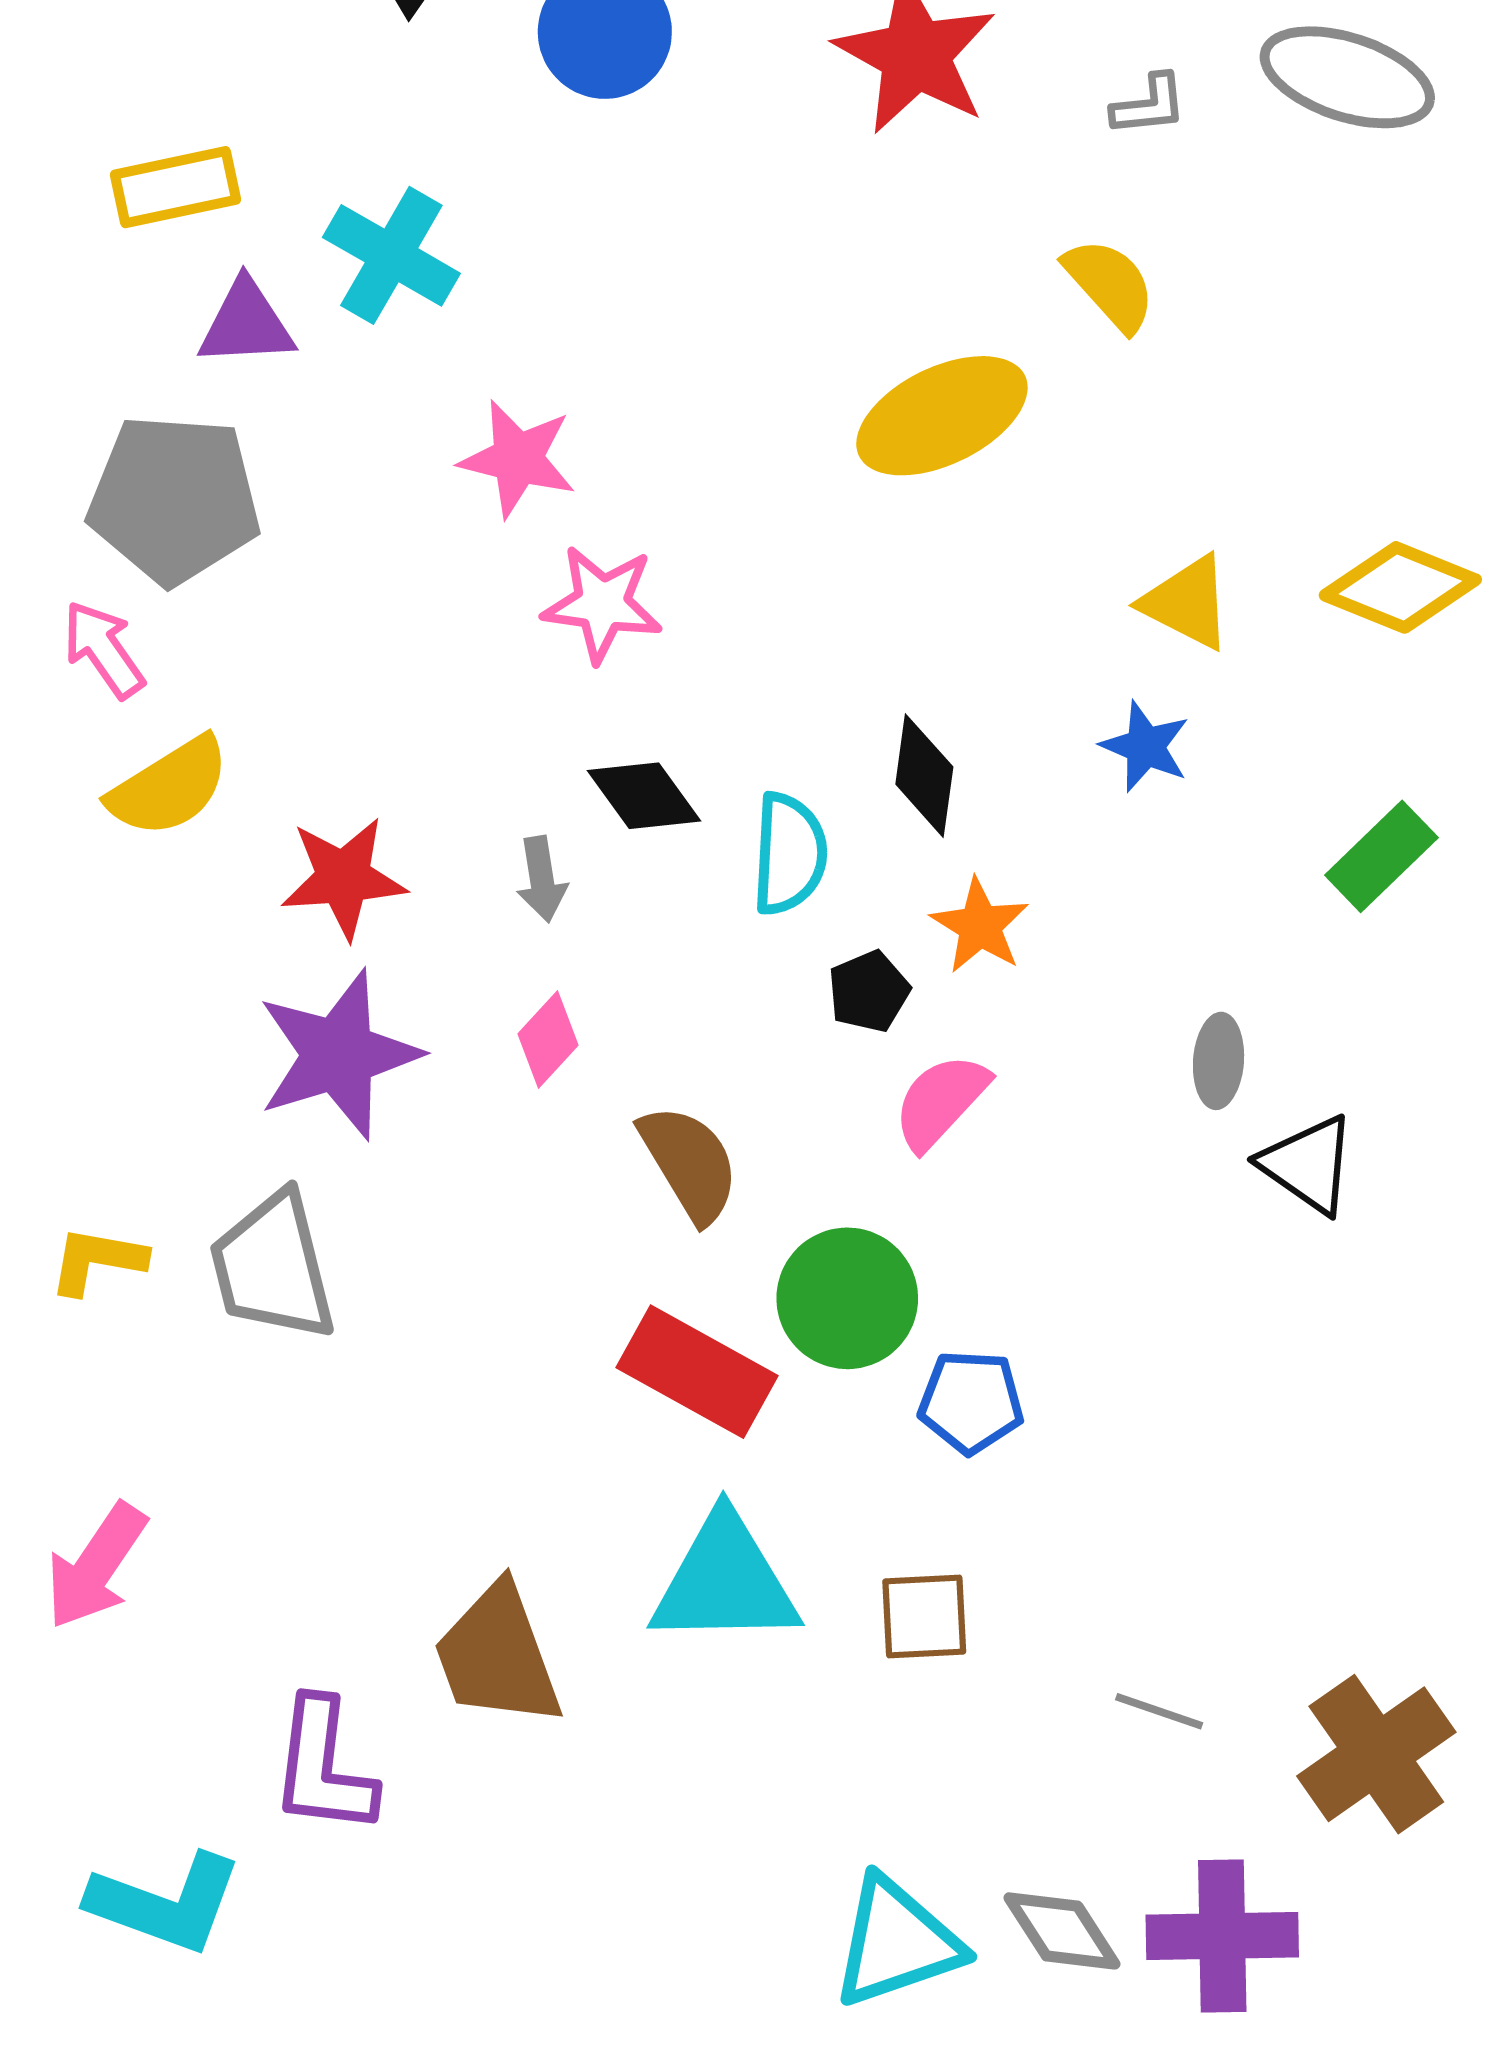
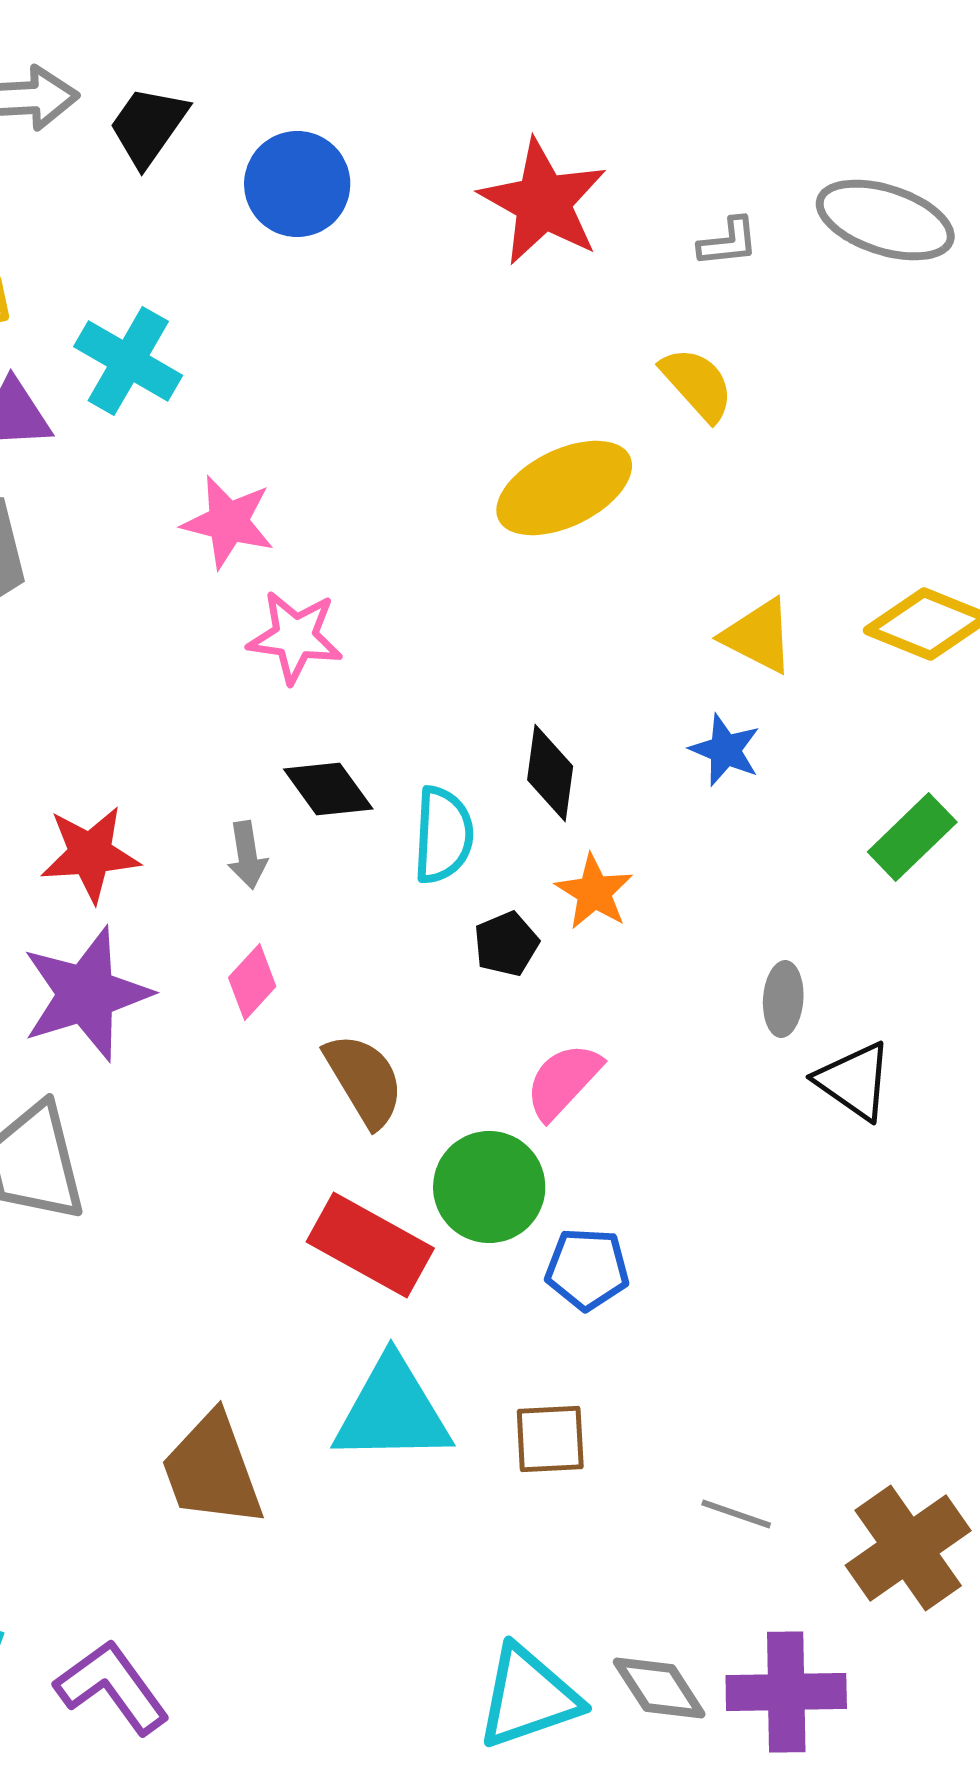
pink semicircle: (941, 1101) -> (563, 1081), moved
purple L-shape: (323, 1767) -> (112, 1687), moved, turned 137

